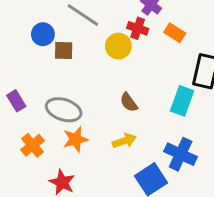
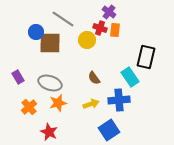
orange rectangle: (175, 33) -> (115, 30), moved, turned 64
brown square: (64, 50) -> (50, 43), size x1.6
cyan rectangle: (182, 101) -> (130, 77), turned -54
blue cross: (181, 154) -> (119, 100), moved, turned -30

